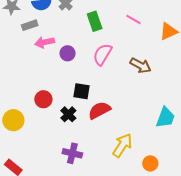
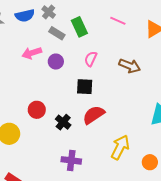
gray rectangle: (30, 25) -> (57, 33), moved, turned 56
pink semicircle: (103, 54) -> (91, 59), size x0.7
black square: (81, 91) -> (85, 87), moved

